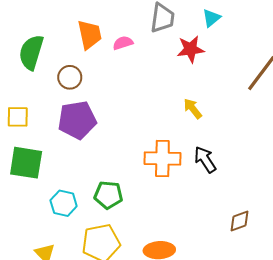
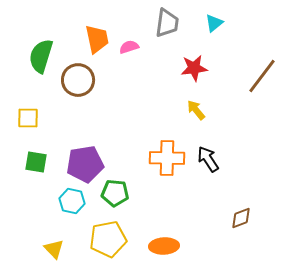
red star: (191, 49) -> (194, 68), moved
brown circle: (70, 77) -> (78, 80), size x1.4
purple pentagon: (77, 120) -> (85, 164), moved
green square: (26, 163) -> (36, 162), size x0.7

